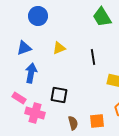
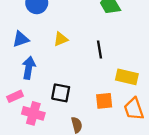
pink rectangle: (19, 98) -> (15, 96), turned -56
orange square: (97, 121) -> (104, 101), moved

